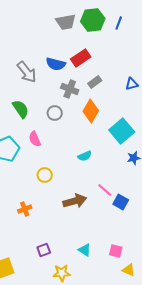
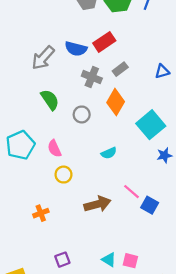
gray arrow: (27, 72) -> (43, 58), turned 80
green semicircle: (21, 109) -> (50, 100), moved
gray circle: (55, 113) -> (82, 114), moved
pink semicircle: (35, 139) -> (54, 148), moved
pink square: (116, 251) -> (130, 261), moved

